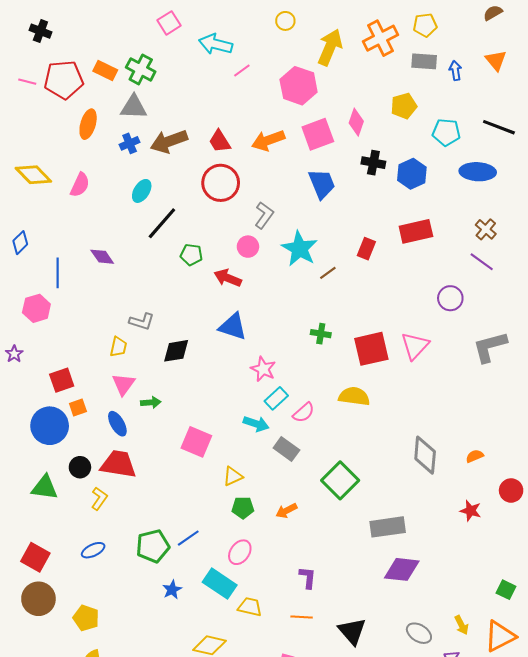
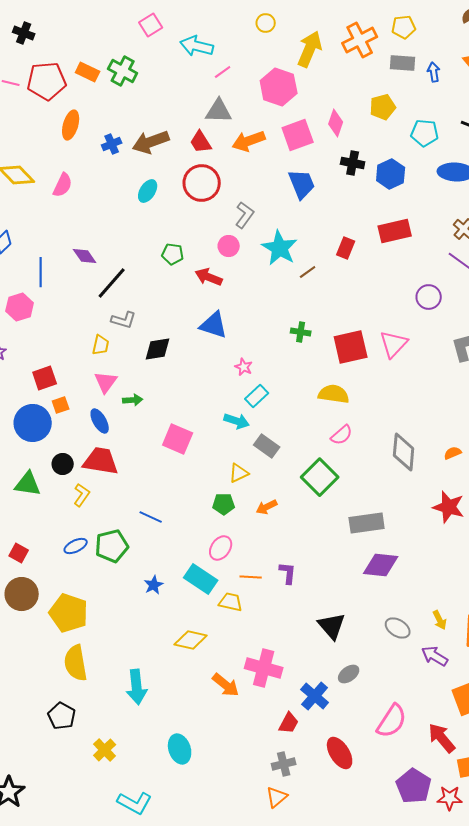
gray triangle: (134, 107) -> (219, 111), moved
cyan ellipse: (142, 191) -> (148, 191), moved
black line: (162, 223) -> (112, 283), moved
pink star: (263, 369) -> (244, 367), size x0.7
pink semicircle: (304, 413) -> (342, 435), moved
yellow triangle: (233, 476) -> (239, 473), moved
red star: (471, 511) -> (449, 507), size x1.5
blue line: (188, 538) -> (151, 517), moved, turned 60
green pentagon: (153, 546) -> (112, 546), moved
red square: (35, 557) -> (19, 553), size x0.7
orange line: (302, 617) -> (251, 577), moved
yellow pentagon: (86, 618) -> (69, 613), size x1.5

